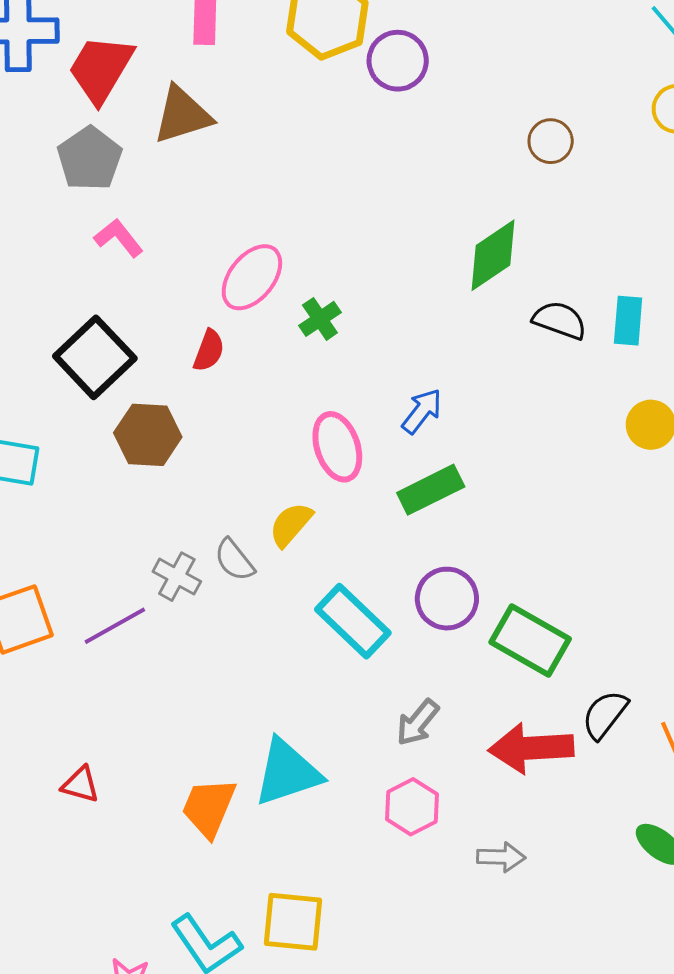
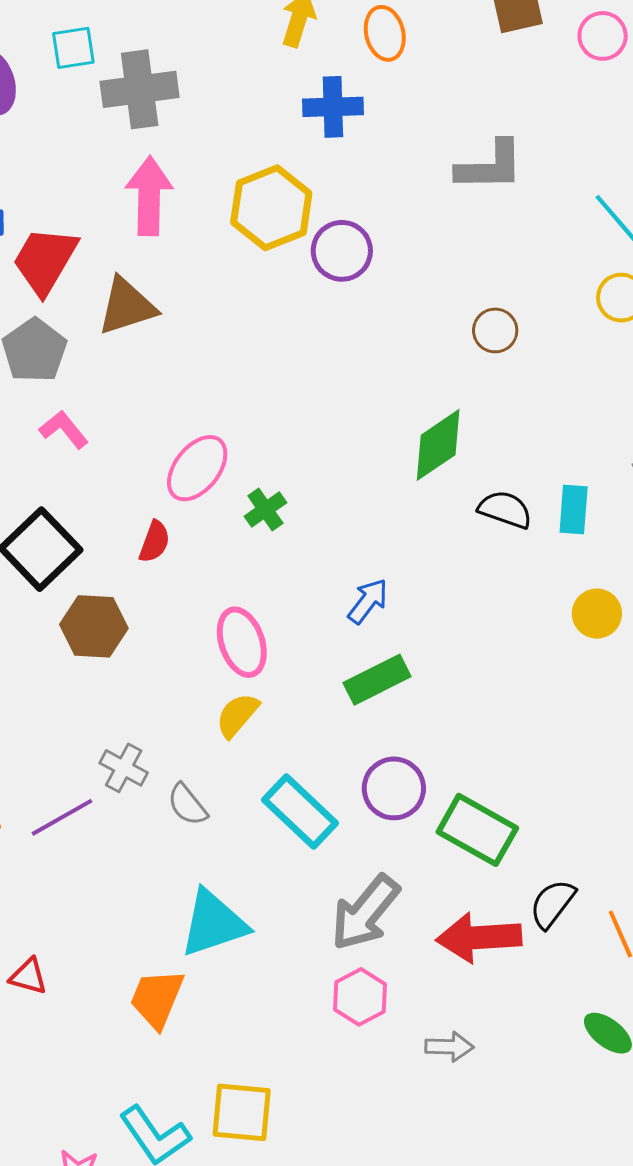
pink ellipse: (337, 447) -> (242, 642), moved
gray semicircle: (234, 560) -> (187, 805), moved
gray arrow: (418, 723) -> (365, 913), size x1.6
cyan triangle: (287, 772) -> (213, 923), moved

